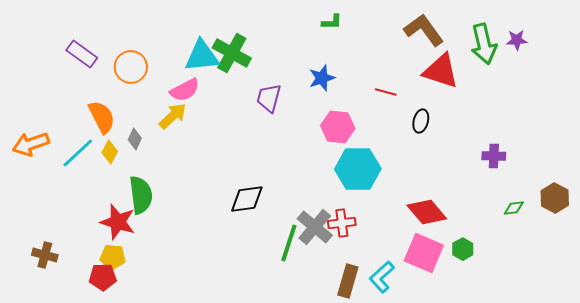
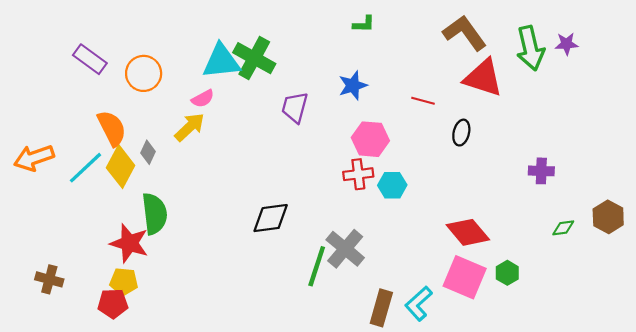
pink semicircle: (185, 90) -> (203, 99), size x0.7
yellow diamond: (110, 152) -> (121, 167), size x1.6
cyan hexagon: (358, 169) -> (392, 185), size x0.6
red cross: (342, 223) -> (358, 174), moved

